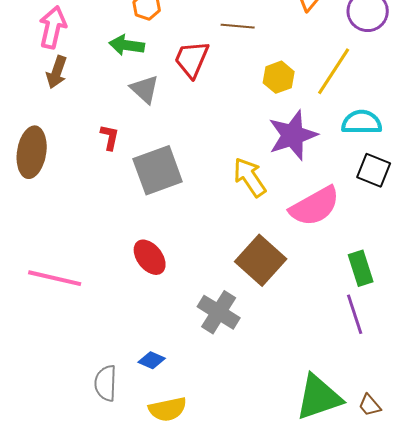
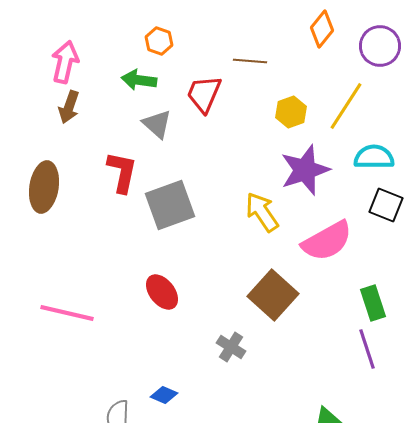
red L-shape: (110, 137) -> (122, 172), size x1.6
gray cross: (219, 312) -> (231, 347), size x0.7

